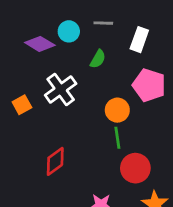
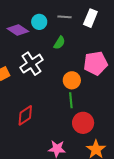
white rectangle: (139, 40) -> (90, 18), moved
pink pentagon: (149, 85) -> (96, 63), turned -30

